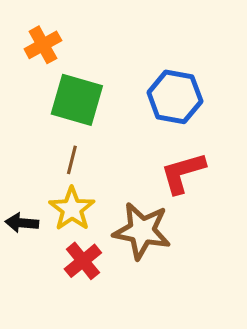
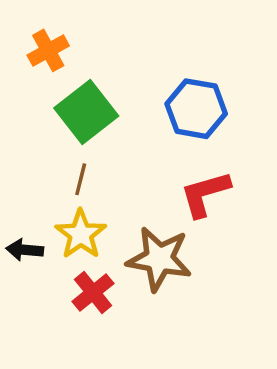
green square: (77, 100) -> (86, 112), turned 36

